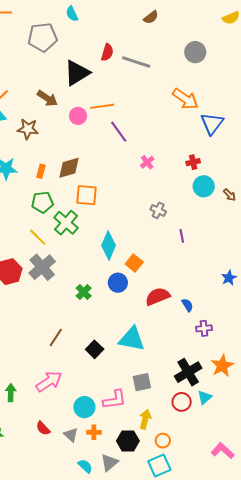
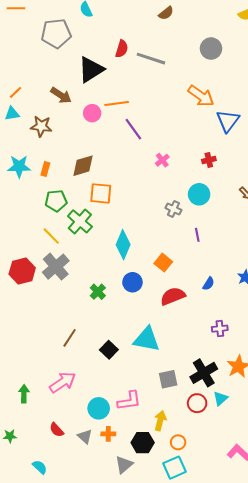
orange rectangle: (41, 171) -> (45, 169), moved
cyan circle: (204, 186) -> (199, 194), moved
orange square: (134, 263) -> (163, 263), moved
blue semicircle: (187, 305) -> (209, 284), moved, turned 64
gray square: (142, 382) -> (168, 379), moved
cyan semicircle: (85, 466) -> (40, 467), moved

